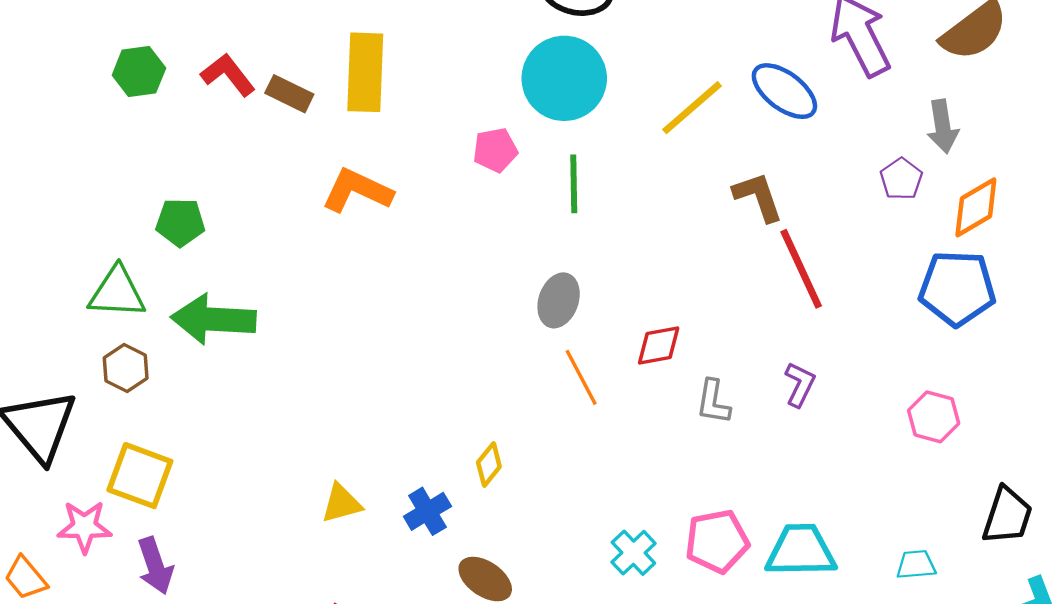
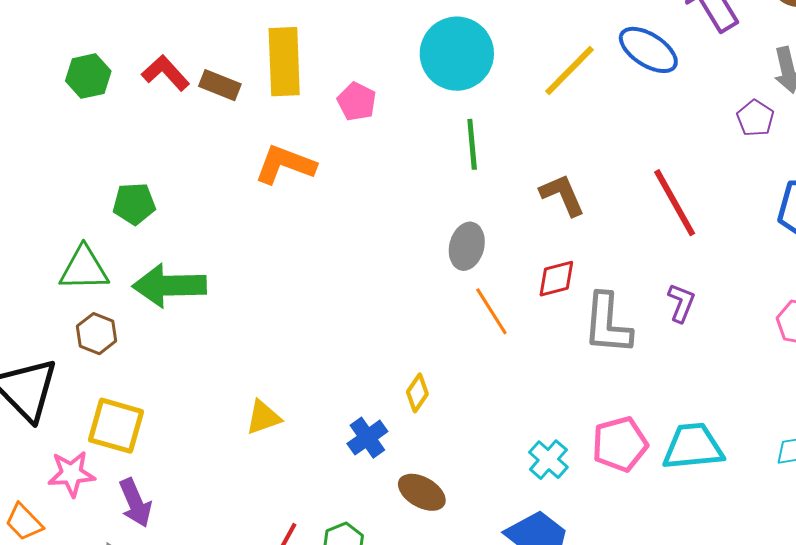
pink pentagon: (495, 150) -> (357, 102), moved, turned -30
brown L-shape: (758, 197) -> (562, 195), moved
gray L-shape: (713, 402) -> (607, 324), size x1.6
yellow triangle: (342, 503) -> (263, 417), moved

